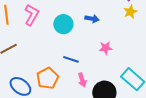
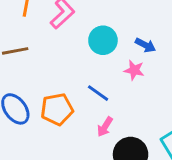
pink star: (106, 48) -> (134, 70), moved
pink arrow: (82, 80) -> (105, 127), turned 32

